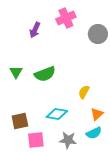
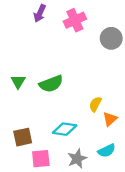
purple arrow: (35, 30) -> (40, 13), moved
orange triangle: (97, 114) -> (110, 119), moved
gray star: (68, 140) -> (77, 159), turned -30

